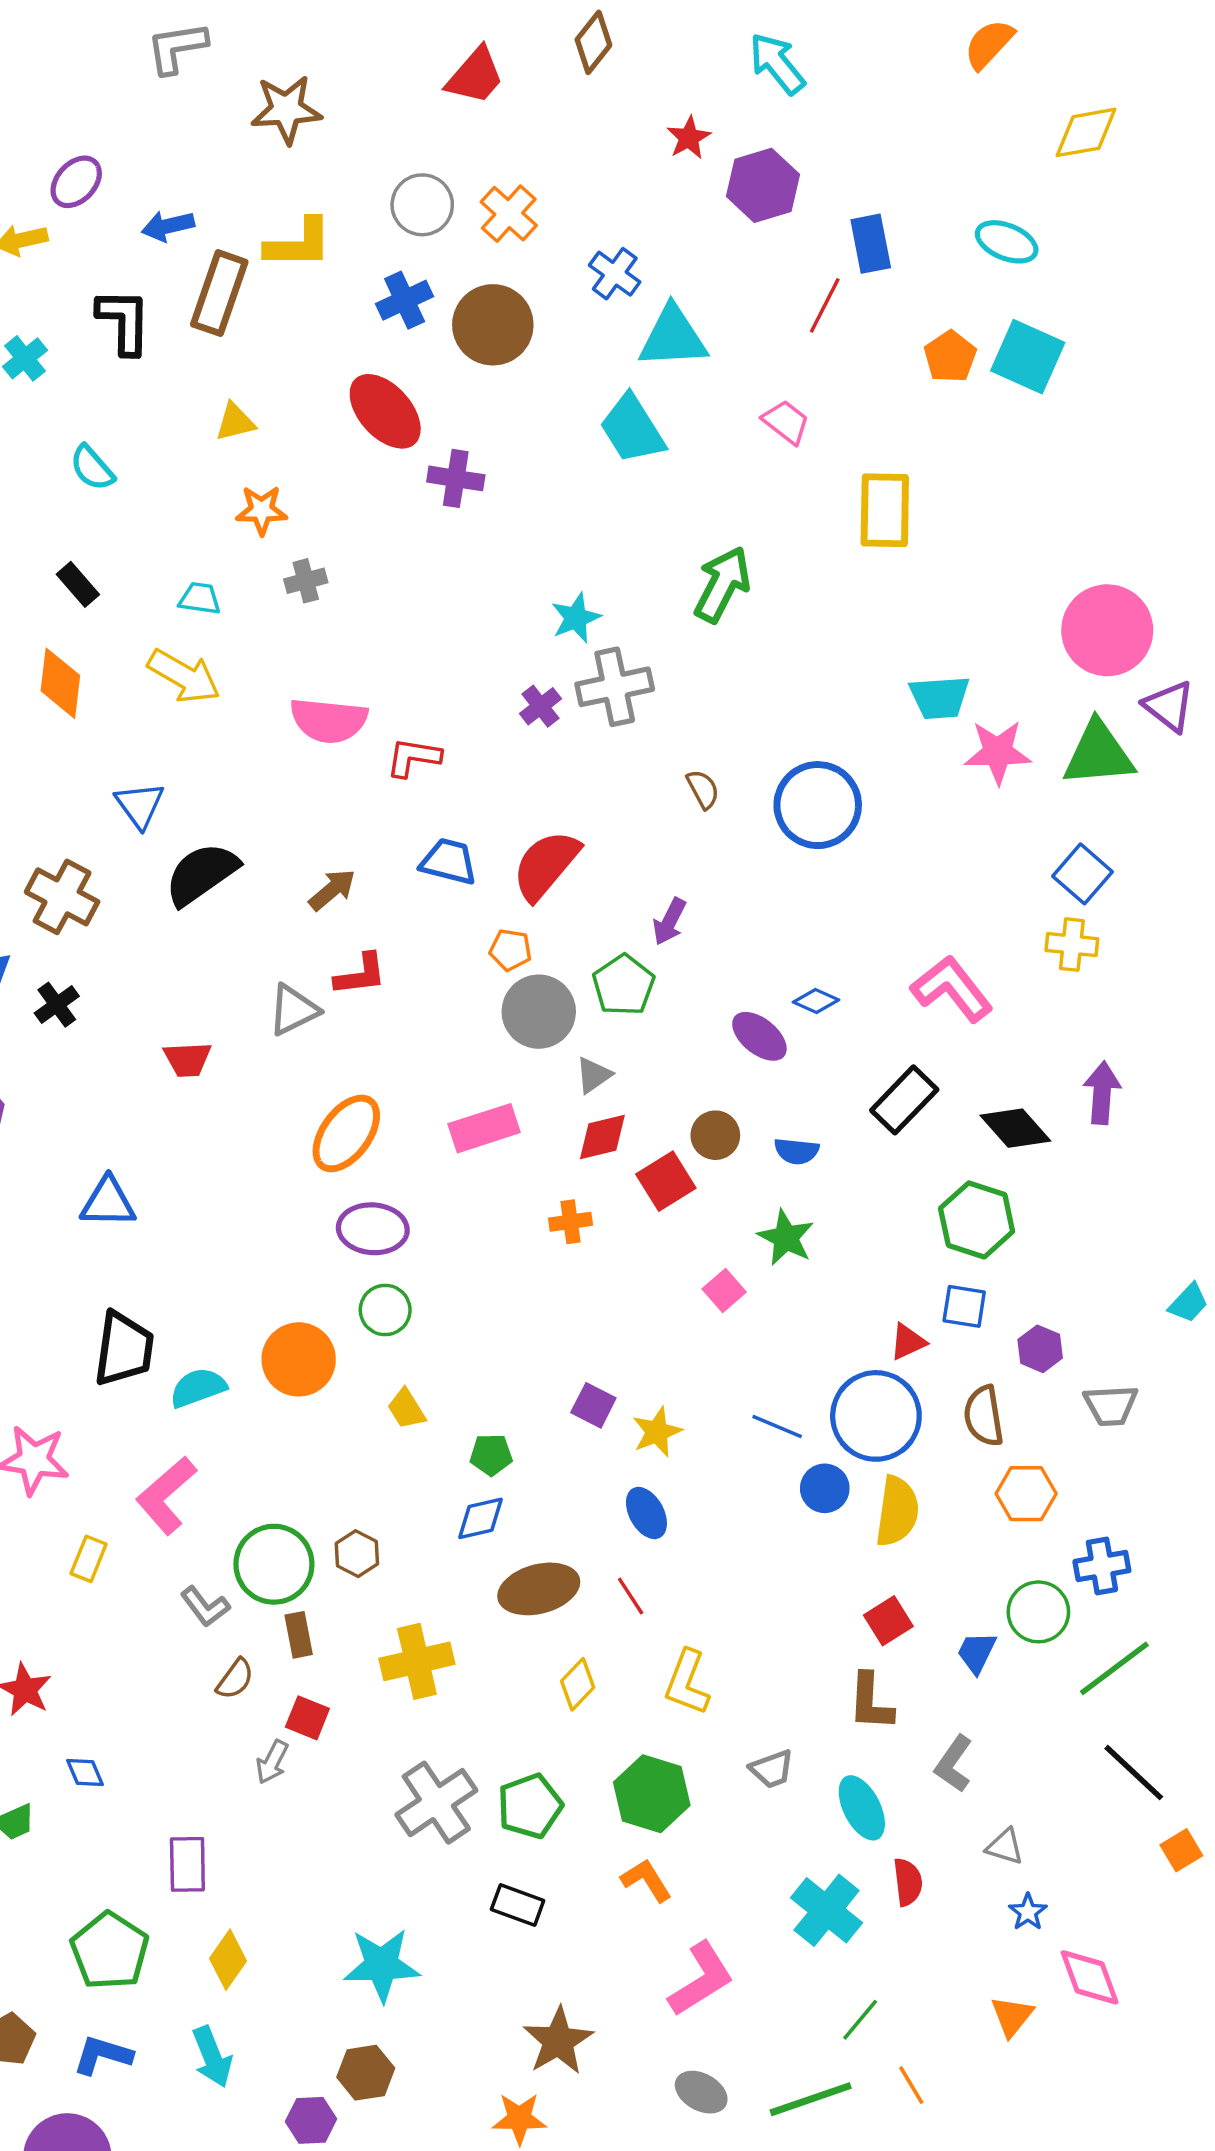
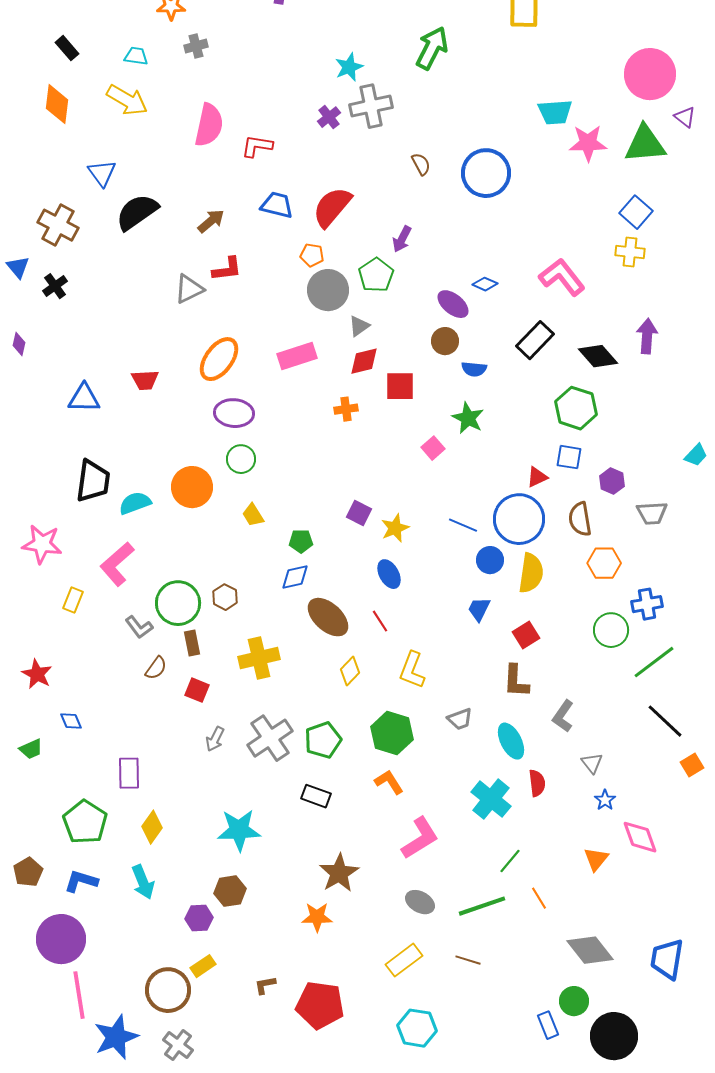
purple triangle: (1169, 706) -> (685, 117), size x0.7
pink semicircle: (329, 720) -> (209, 125), turned -84
red trapezoid: (187, 1059) -> (145, 380), moved
brown circle: (715, 1135) -> (445, 341), moved
red square: (666, 1181) -> (400, 386), turned 32
brown ellipse: (539, 1589) -> (328, 617), turned 57
blue trapezoid: (977, 1653) -> (479, 609), moved
gray arrow: (272, 1762) -> (215, 739), moved
gray triangle: (1005, 1847) -> (592, 763), turned 35

